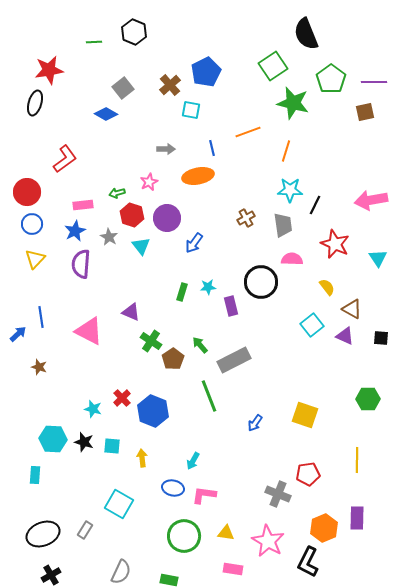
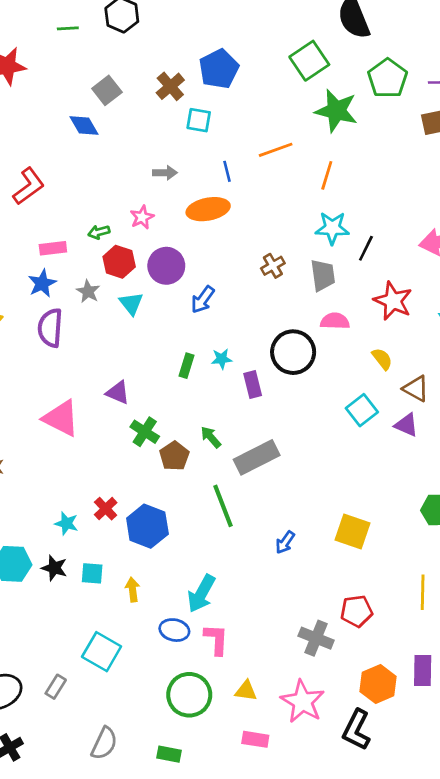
blue diamond: (106, 114) -> (84, 125), turned 30
cyan arrow: (193, 461) -> (201, 594), size x1.6
pink L-shape: (204, 495) -> (216, 639), turned 85

